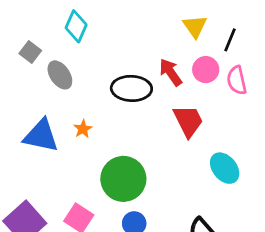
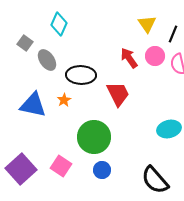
black ellipse: (131, 88) -> (81, 75), moved
red trapezoid: (188, 121) -> (118, 94), moved
cyan ellipse: (225, 168) -> (169, 129), turned -65

